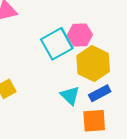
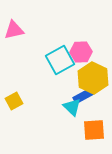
blue rectangle: (100, 93) -> (83, 96), moved

